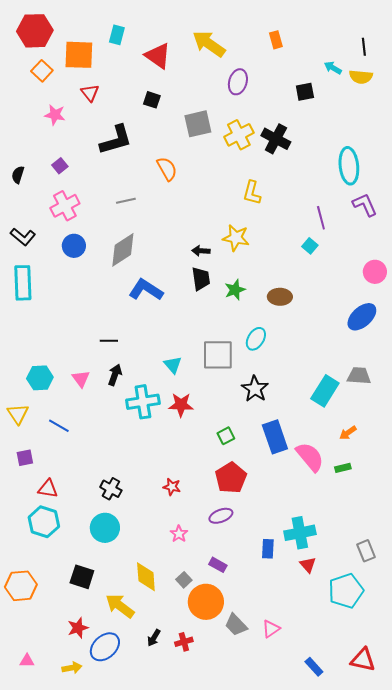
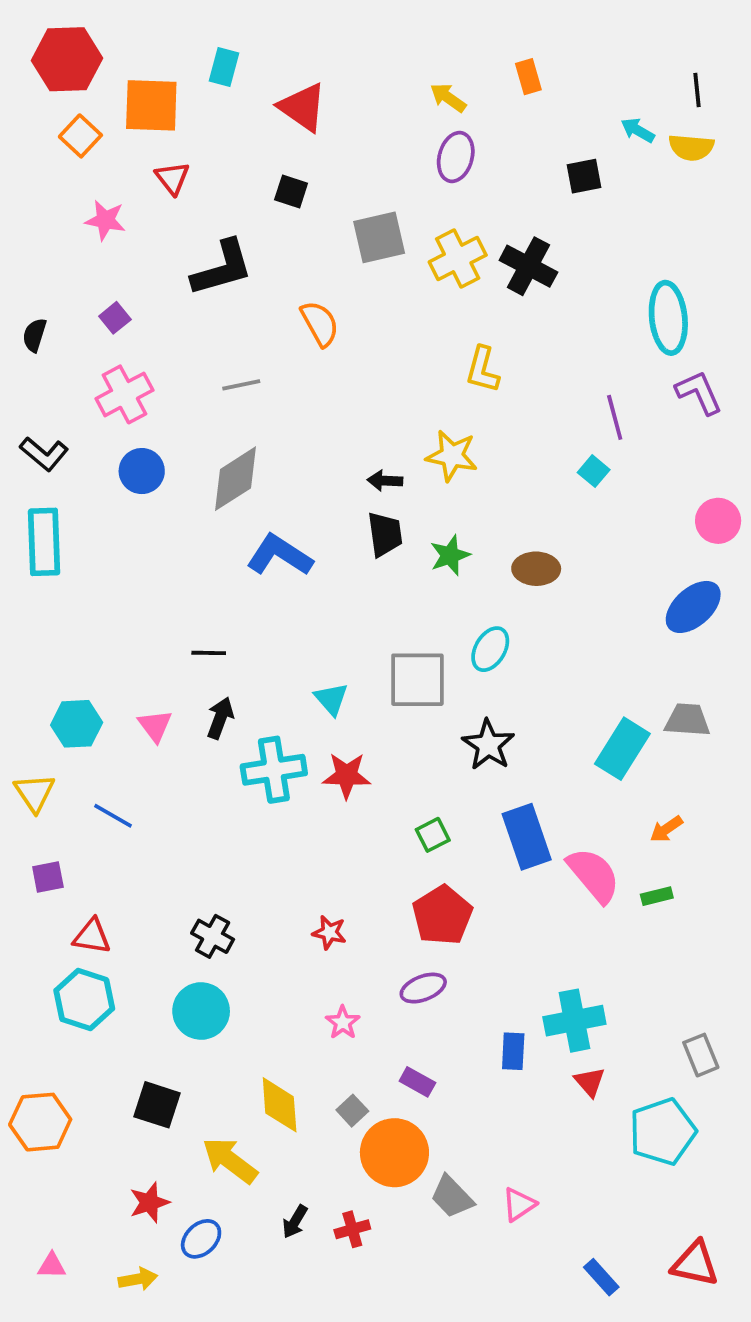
yellow arrow: (209, 44) -> (448, 98), moved, size x0.6
blue ellipse: (105, 647) -> (201, 1239), size x0.7

